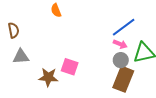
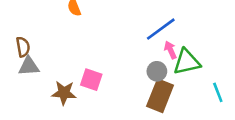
brown semicircle: (13, 30) -> (23, 47), moved
pink arrow: (120, 44) -> (170, 50), moved, turned -136

